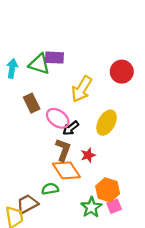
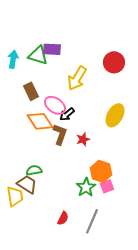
yellow ellipse: (107, 123) -> (115, 115), moved
orange diamond: (66, 170) -> (40, 121), moved
green semicircle: (50, 189) -> (34, 170), moved
brown trapezoid: (27, 204) -> (27, 184), turned 60

